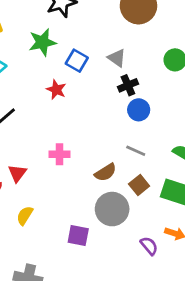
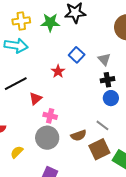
green star: (42, 42) -> (50, 22), moved
red triangle: (17, 173) -> (36, 98), moved
brown square: (139, 185) -> (99, 149), size x1.5
gray circle: (112, 209) -> (47, 138), moved

